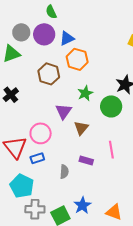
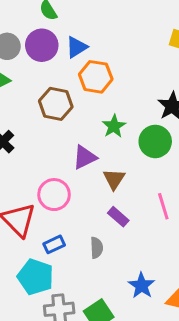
purple triangle: (64, 111) -> (85, 157), turned 36
blue rectangle: (37, 158) -> (54, 244), moved
purple rectangle: (86, 161) -> (118, 217), moved, turned 32
blue star: (82, 205) -> (142, 286), moved

